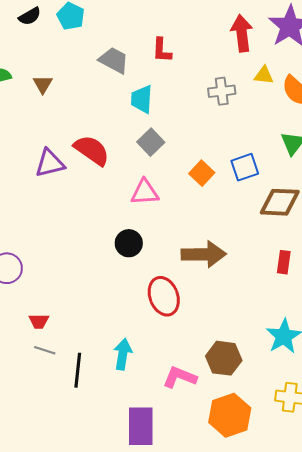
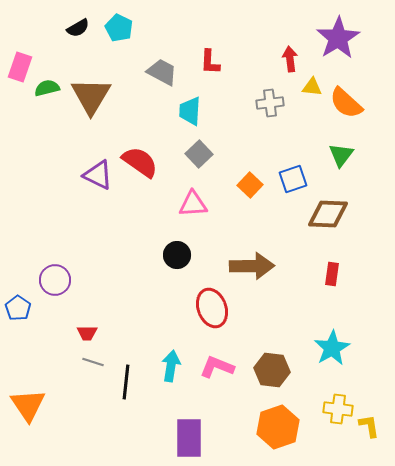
red arrow: (242, 33) -> (290, 59), moved, size x0.7
brown triangle: (43, 84) -> (91, 96), size x2.0
purple triangle: (50, 163) -> (98, 175), turned 40
pink L-shape: (180, 377) -> (217, 367), moved

